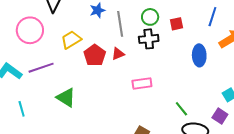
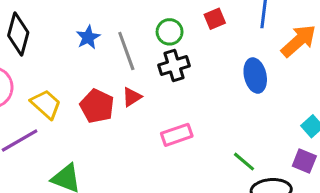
red square: (176, 24) -> (215, 19), moved
yellow trapezoid: (71, 40) -> (46, 104), moved, turned 85

